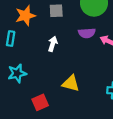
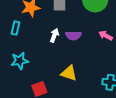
purple semicircle: (87, 33) -> (73, 36), moved

